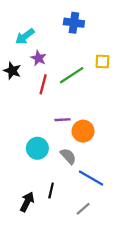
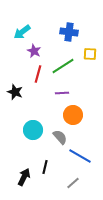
blue cross: (74, 23) -> (69, 32), moved
black star: (12, 71) -> (15, 92), moved
purple line: (62, 120) -> (62, 93), moved

